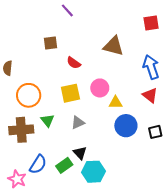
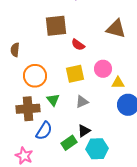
brown square: (51, 43) -> (56, 26), size x1.6
black triangle: (80, 153) -> (84, 131), turned 40
blue semicircle: (38, 164) -> (44, 131), moved

